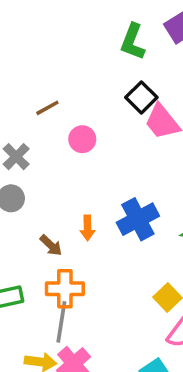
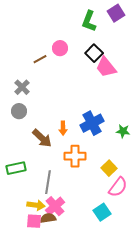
pink circle: (82, 139) -> (60, 48), moved
brown arrow: (51, 245) -> (42, 138), size x1.5
orange cross: (65, 289) -> (75, 156), moved

